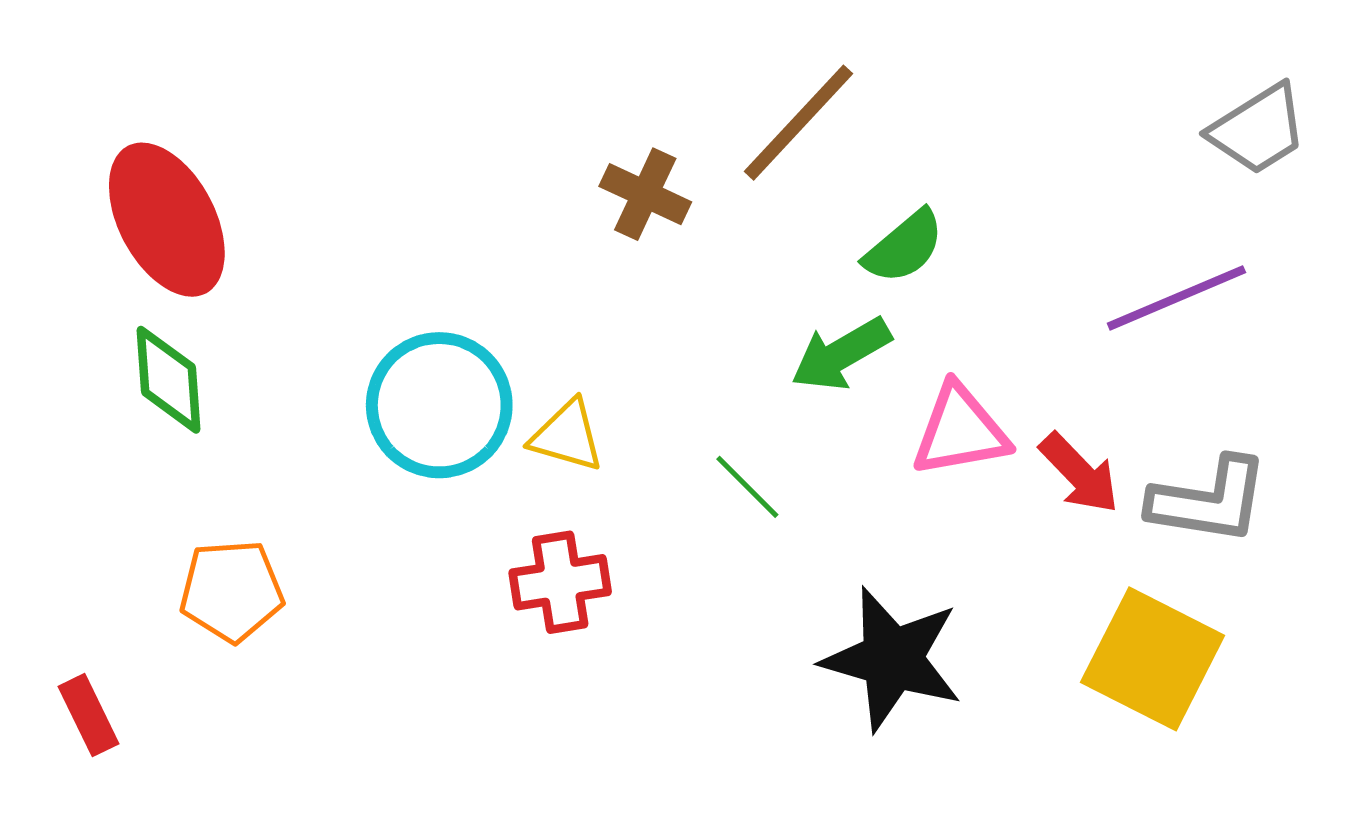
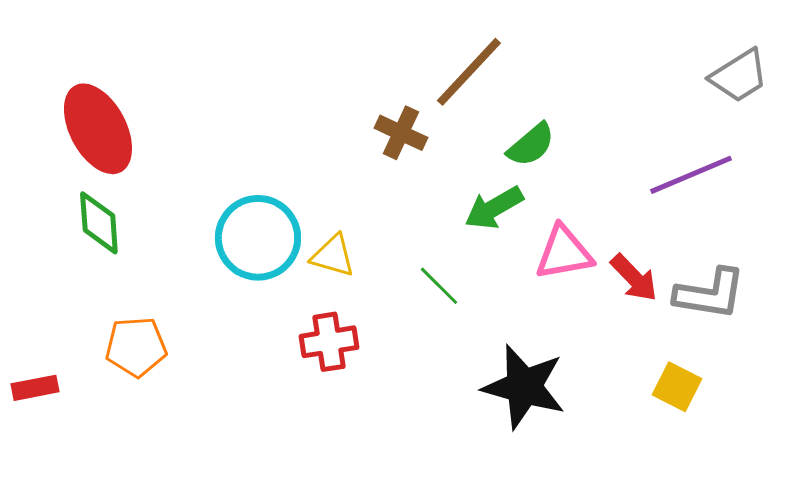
brown cross: (645, 194) -> (401, 133), moved
yellow square: (1153, 659) -> (677, 387), size x0.6
red rectangle: (89, 715) -> (35, 388), moved, turned -75

